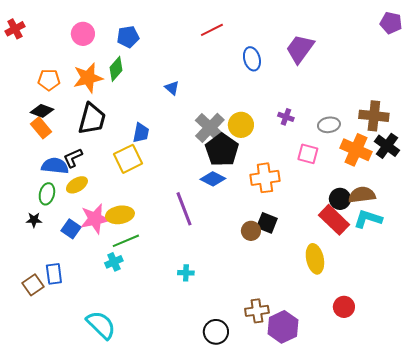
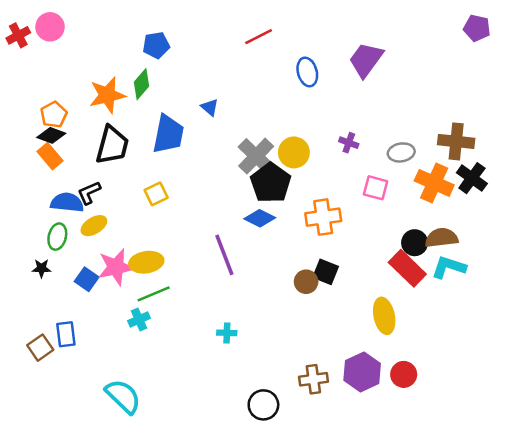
pink circle: (83, 34) -> (50, 27), moved
orange pentagon: (49, 80) -> (54, 115), moved, turned -30
blue trapezoid: (141, 133) -> (168, 134), moved, size x1.6
yellow square: (128, 159) -> (156, 194), size x0.7
red circle: (344, 307) -> (404, 374), moved
purple hexagon: (283, 327) -> (362, 372), moved

